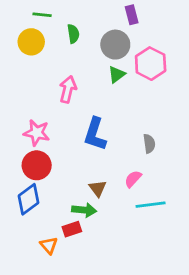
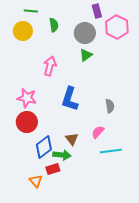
pink hexagon: (151, 64) -> (117, 27), moved
blue diamond: (28, 199) -> (44, 147), moved

